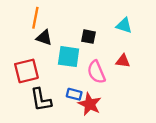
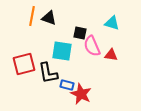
black triangle: (44, 38) -> (49, 18), moved
pink semicircle: (96, 72) -> (92, 46), moved
black L-shape: (41, 100) -> (48, 73), moved

